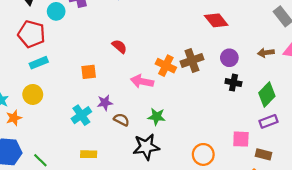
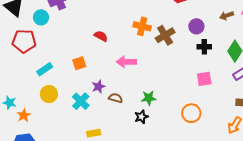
cyan rectangle: (39, 63) -> (45, 69), moved
orange cross: (166, 66) -> (142, 26), moved
yellow circle: (33, 94) -> (49, 94), moved
green star: (157, 117) -> (149, 98), moved
pink square: (241, 139) -> (204, 79), moved
black star: (146, 147) -> (141, 117), size x0.6

